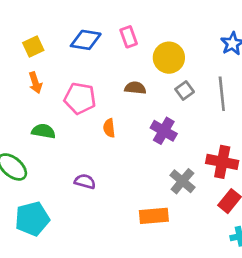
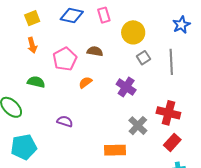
brown semicircle: (135, 88) -> (95, 51), moved
pink pentagon: (80, 98) -> (65, 59), turned 30
orange semicircle: (109, 128) -> (85, 82), turned 56

